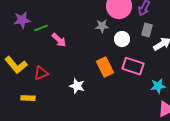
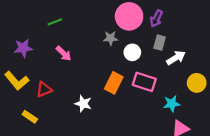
purple star: (22, 20) -> (23, 48), moved
green line: (41, 28) -> (55, 22), moved
orange rectangle: (105, 67) -> (114, 83), turned 54
yellow rectangle: (28, 98) -> (30, 117), turned 32

